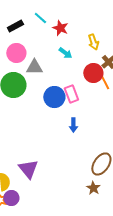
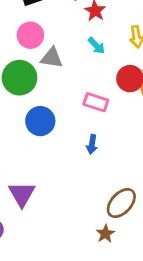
pink rectangle: (71, 94) -> (96, 102), turned -60
blue circle: (54, 97) -> (40, 121), moved

